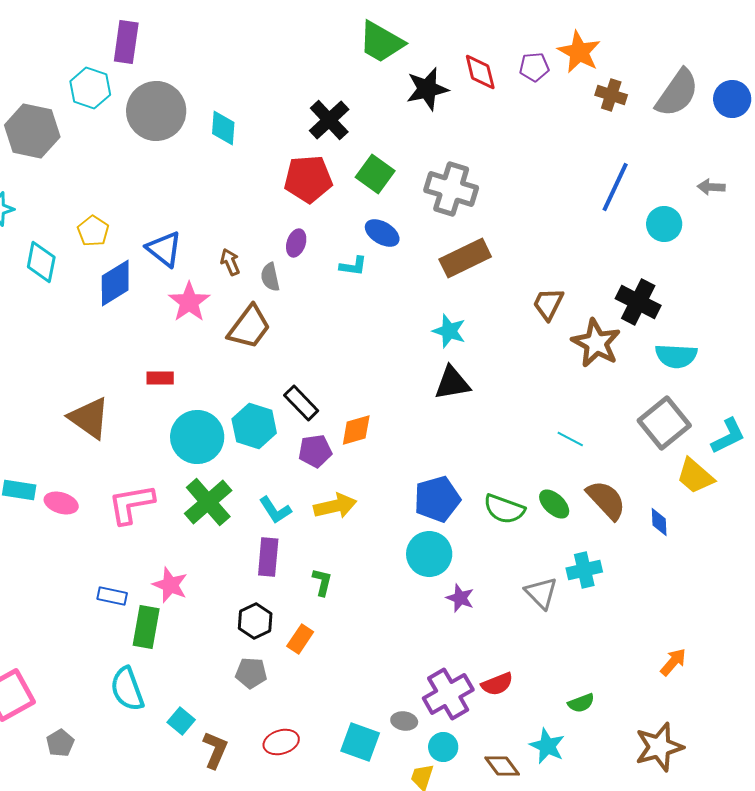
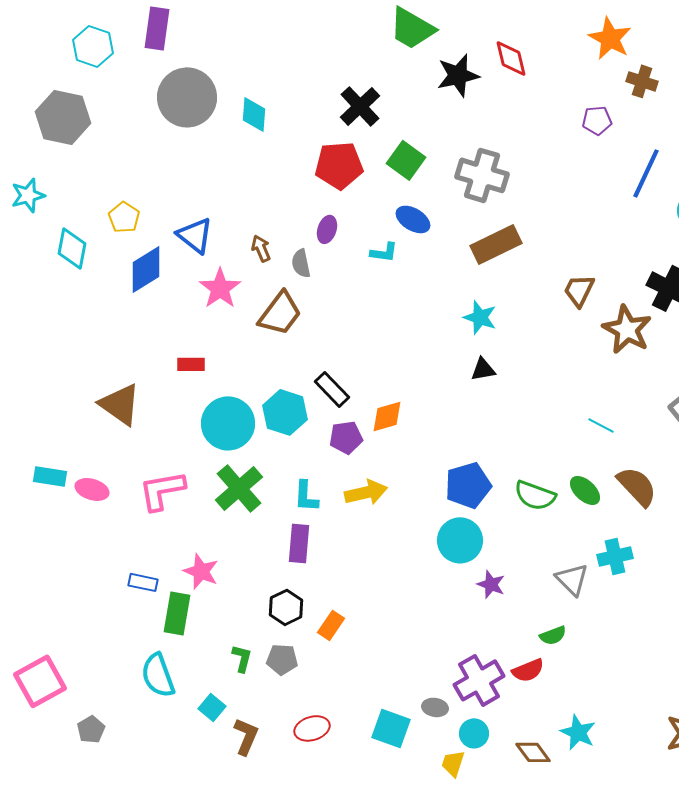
purple pentagon: (534, 67) -> (597, 120), moved
cyan hexagon: (90, 88) -> (93, 46), moved
black triangle: (452, 383) -> (483, 369), size x0.7
cyan L-shape: (275, 510) -> (306, 496), turned 36
green L-shape: (322, 582) -> (242, 658), moved
green semicircle: (581, 703) -> (553, 635), moved

